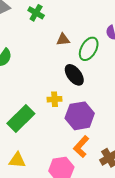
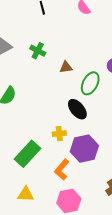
brown triangle: (63, 40) -> (66, 67), moved
orange L-shape: (81, 147) -> (62, 170), moved

